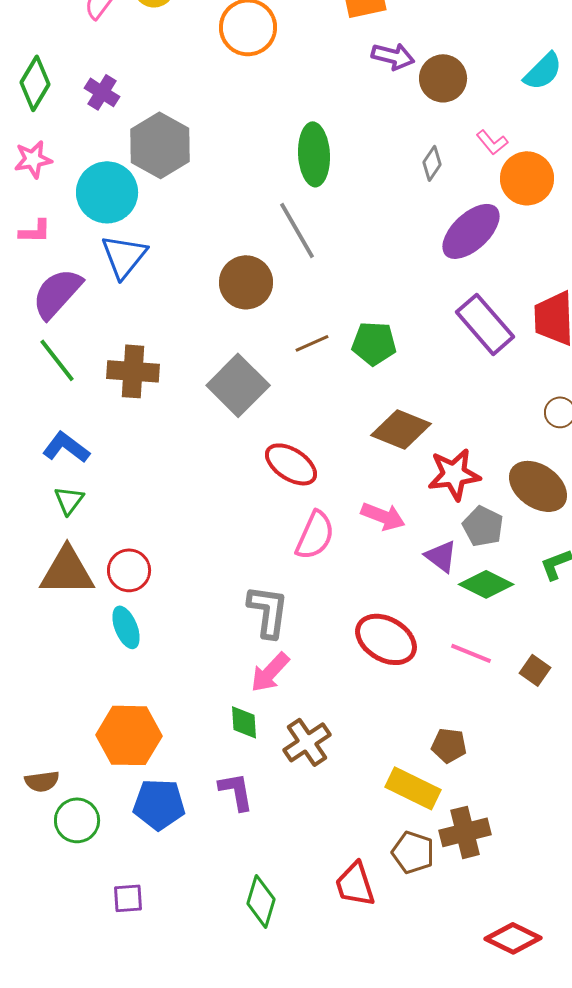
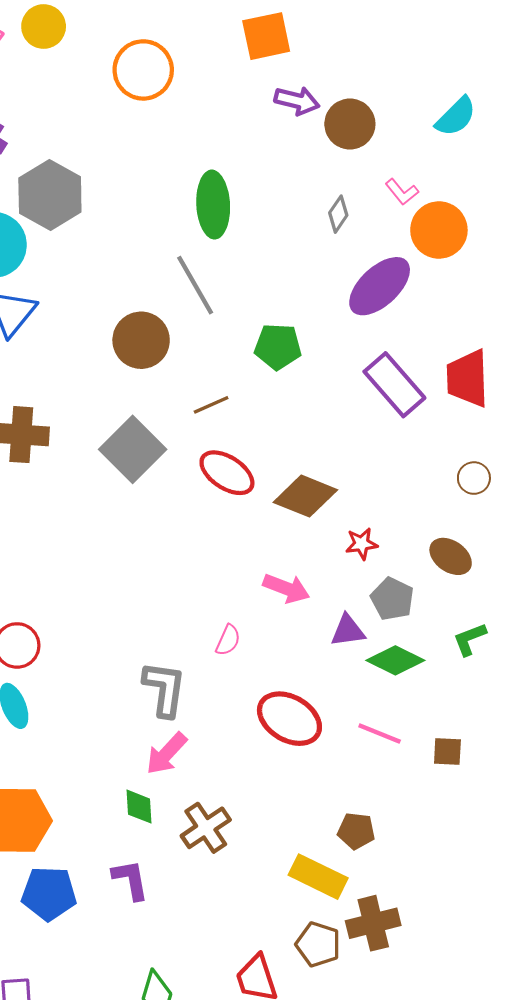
green pentagon: (374, 343) -> (278, 347), moved
red ellipse: (291, 464) -> (227, 473), moved
red star: (454, 474) -> (362, 544), size x0.6
brown ellipse: (538, 486) -> (451, 556), size x0.7
pink semicircle: (315, 535) -> (228, 640), moved, size x0.6
purple triangle: (441, 556) -> (348, 631), turned -45
brown square: (535, 670) -> (447, 751), turned -32

